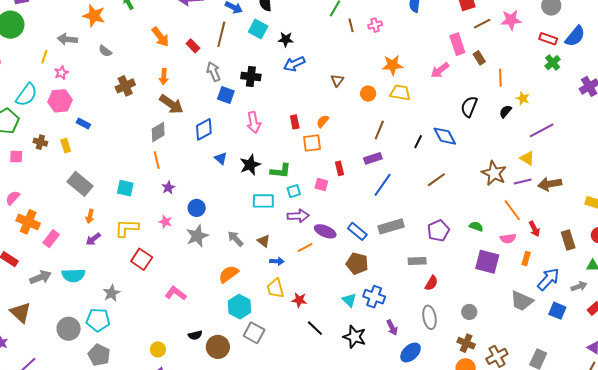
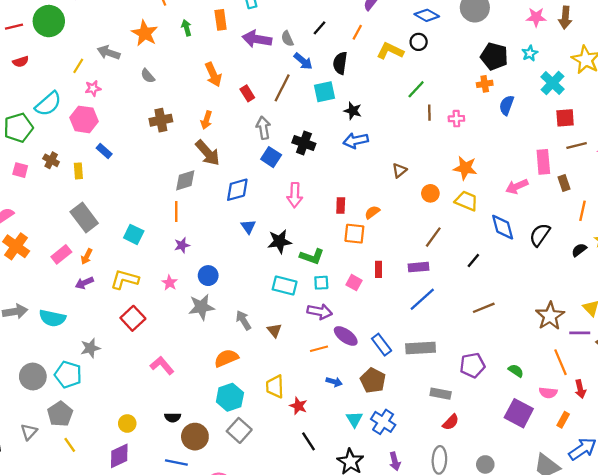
cyan square: (258, 29) -> (325, 92), turned 36
blue diamond: (445, 136) -> (503, 227), moved
pink rectangle: (51, 239) -> (61, 254), moved
blue arrow: (277, 261) -> (334, 382), moved

